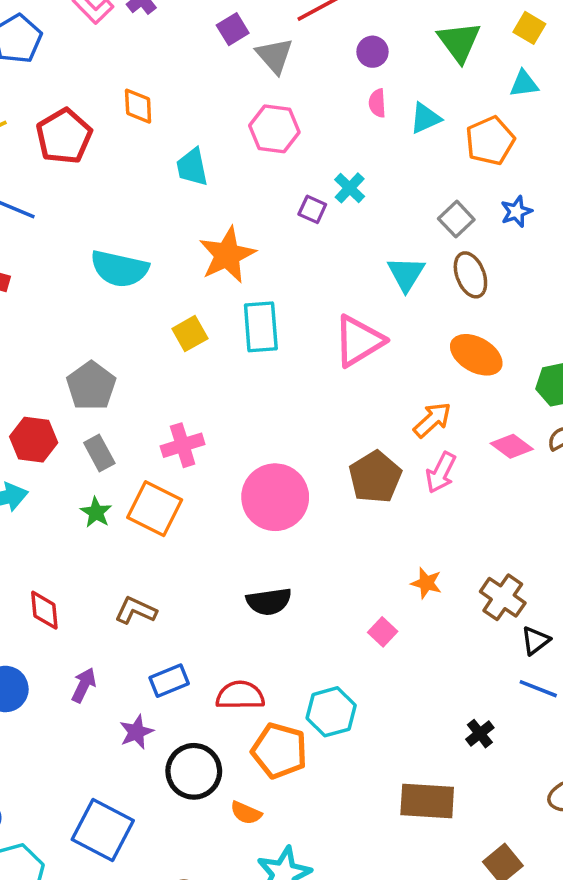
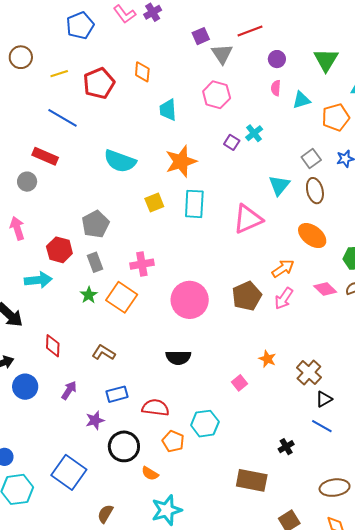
orange pentagon: (279, 751) -> (173, 441), size x0.7

